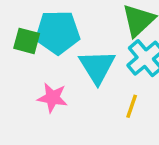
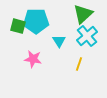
cyan triangle: (97, 67) -> (59, 41), size x0.6

